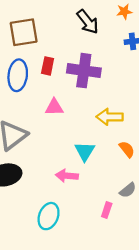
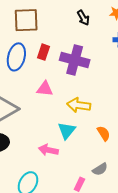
black arrow: (88, 22) -> (83, 18), size x0.7
yellow arrow: (110, 117) -> (79, 105), moved

